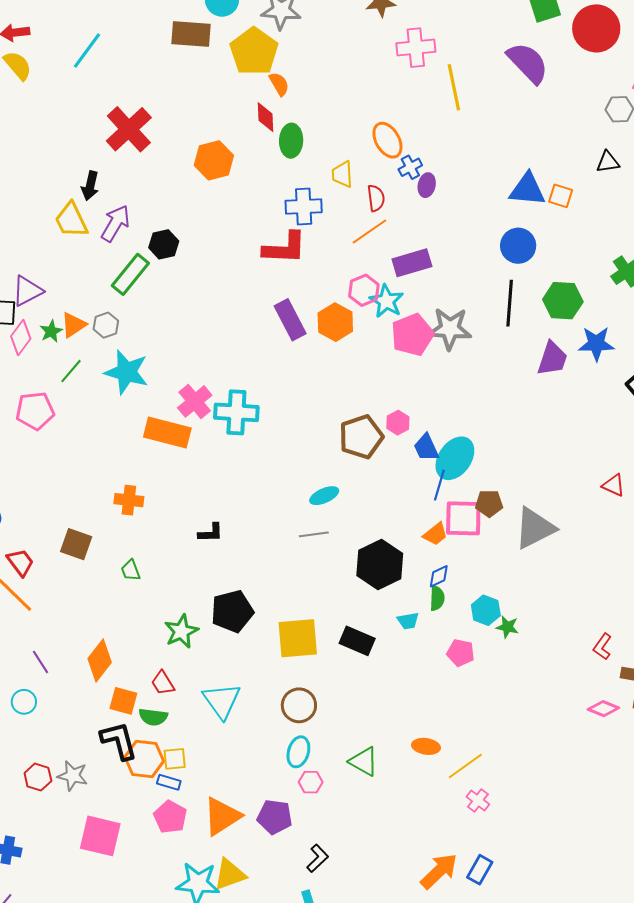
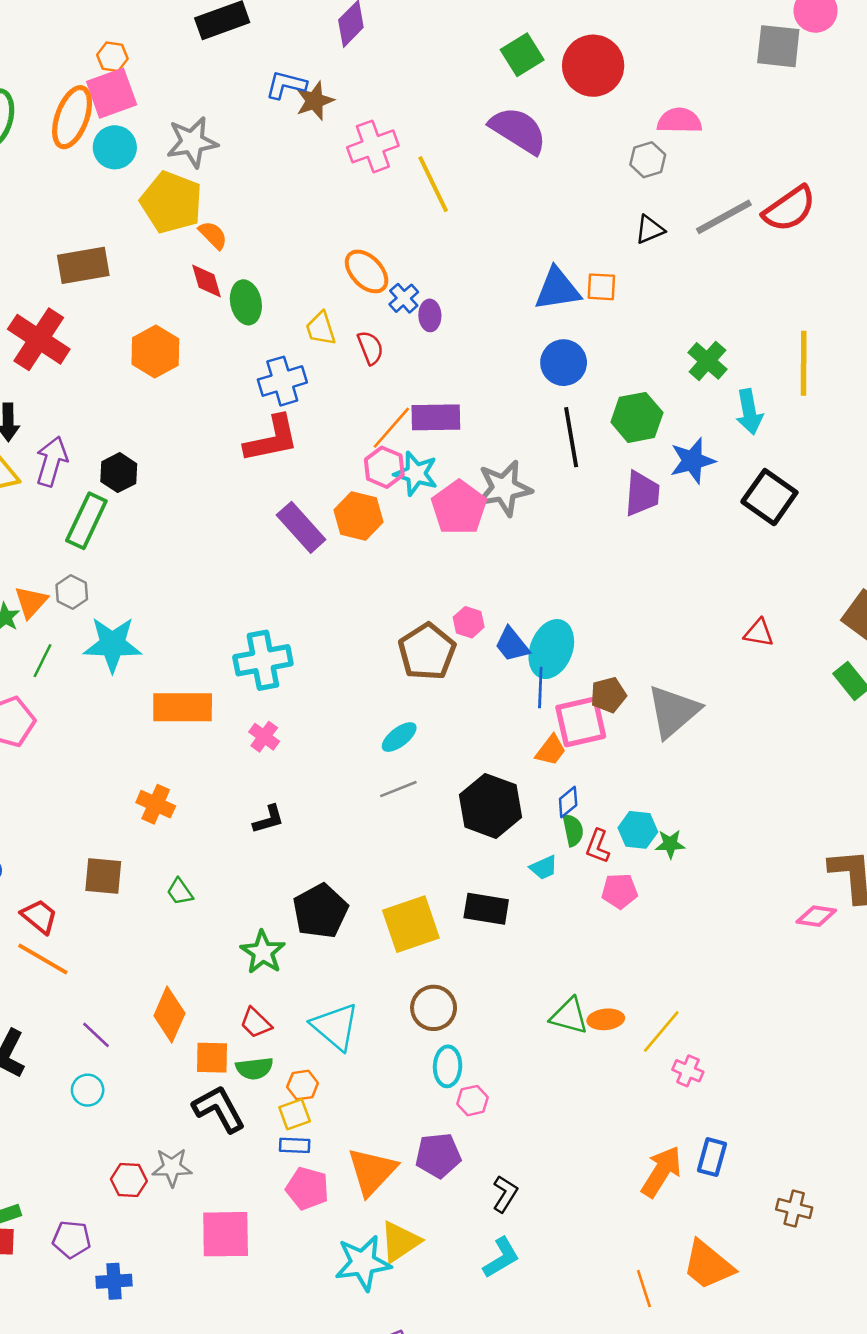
brown rectangle: (191, 34) -> (83, 265), moved
orange line: (369, 231) -> (391, 428), moved
purple rectangle: (412, 263) -> (436, 417), turned 30
pink cross: (195, 401) -> (264, 737), moved, size x0.7
orange cross: (129, 500) -> (156, 804), turned 32
red L-shape: (602, 647) -> (598, 846), moved
orange hexagon: (144, 759) -> (303, 1085), moved, size x0.6
green triangle: (364, 762) -> (569, 1016), moved

